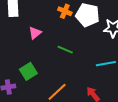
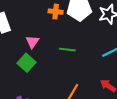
green square: (28, 71) -> (26, 63), moved

